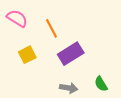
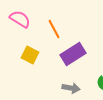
yellow square: (27, 55) -> (30, 55), turned -36

